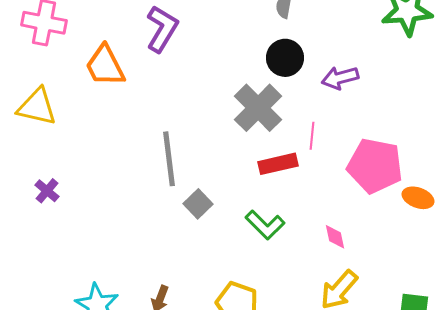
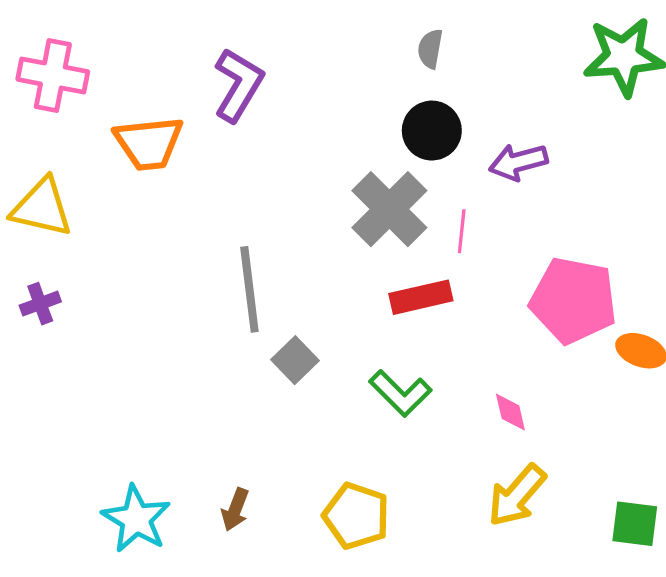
orange trapezoid: (105, 66) -> (149, 143), turned -69
pink line: (312, 136) -> (462, 231), moved
purple cross: (47, 191) -> (40, 304), moved, turned 30

